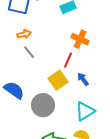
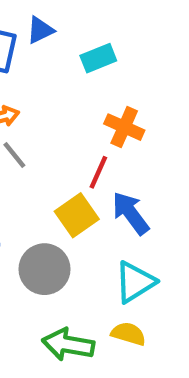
blue arrow: (83, 79) -> (131, 213), size x1.5

